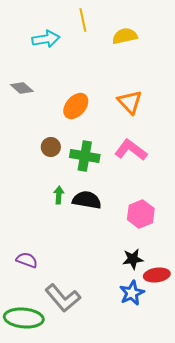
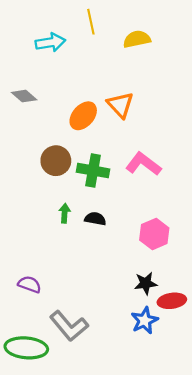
orange triangle: (130, 102) -> (120, 105), moved
brown circle: (51, 147) -> (56, 161), size x1.4
black semicircle: (87, 200) -> (95, 219), size x0.7

